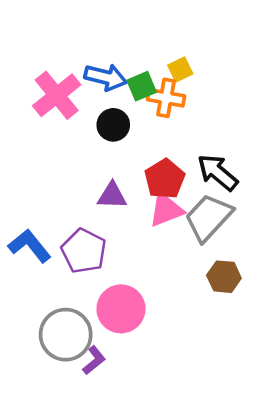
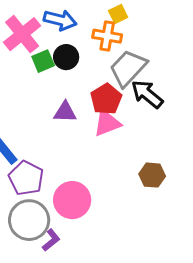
green square: (142, 86) -> (43, 61), moved
gray trapezoid: (208, 218) -> (128, 68), moved
purple pentagon: (84, 251) -> (26, 178), moved

